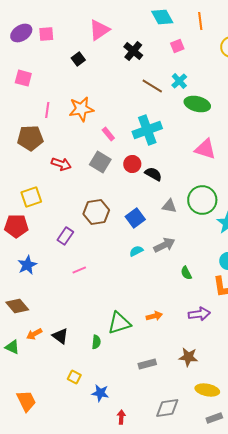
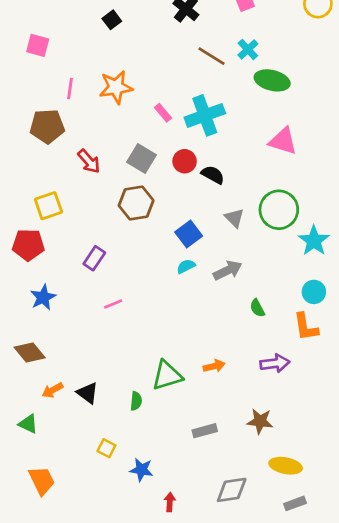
pink rectangle: (108, 134) -> (163, 113), moved
red arrow: (61, 164) -> (89, 161), turned 30
gray triangle: (169, 206) -> (234, 218), turned 35
brown hexagon: (96, 212) -> (136, 203), moved
cyan semicircle: (136, 251) -> (186, 266), moved
green triangle: (12, 347) -> (28, 424), moved

